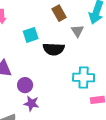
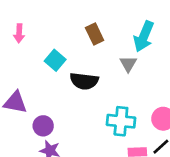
gray triangle: (77, 31) -> (128, 64), moved
cyan square: (31, 35) -> (55, 60), turned -35

